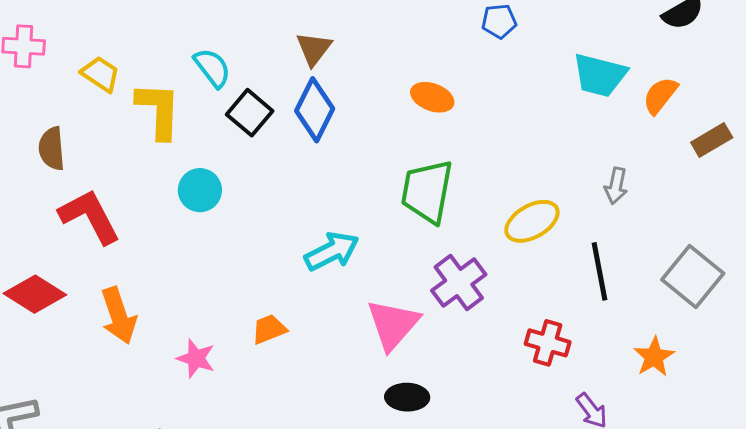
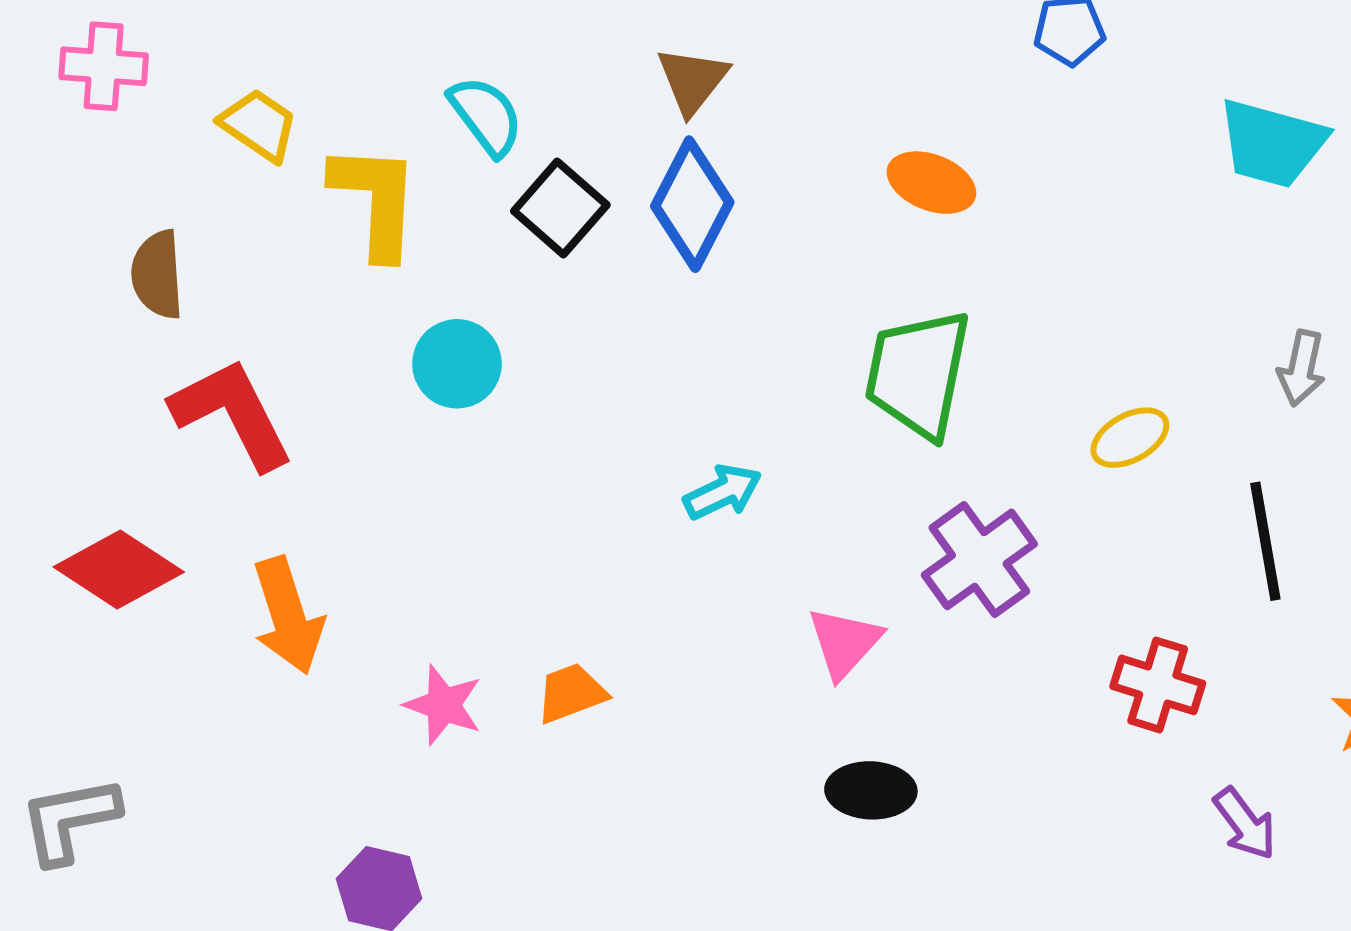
yellow ellipse: (532, 221) -> (1130, 438), size x0.7
cyan arrow: (332, 251) -> (723, 492), size x0.7
pink triangle: (393, 324) -> (845, 643), size x0.7
orange trapezoid: (269, 329) -> (571, 693), moved

